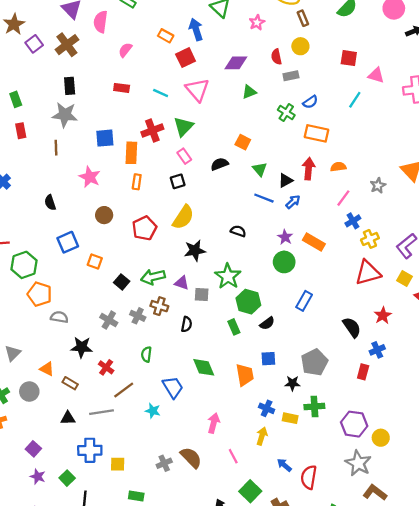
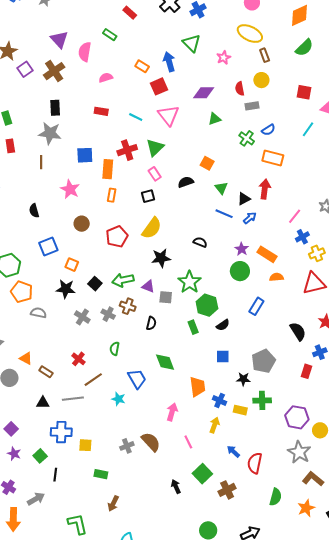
pink semicircle: (125, 50) -> (106, 78), turned 32
orange semicircle: (338, 167) -> (276, 277), moved
black star: (82, 347) -> (66, 289), moved
orange trapezoid: (245, 375) -> (197, 387), moved

